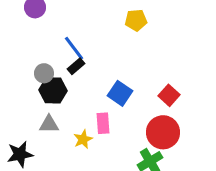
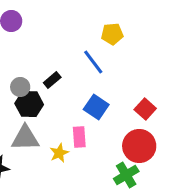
blue line: (74, 48) -> (93, 62), moved
gray triangle: (49, 124) -> (25, 138), size x1.4

